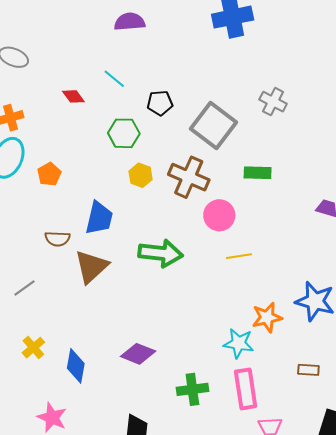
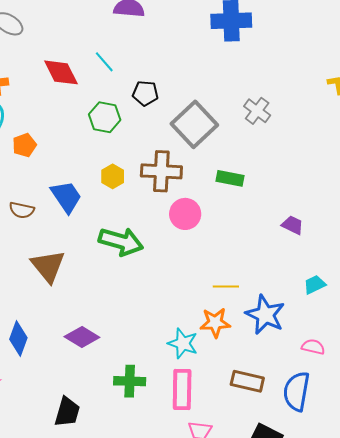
red diamond: (73, 96) -> (61, 72), size x1.6
yellow hexagon: (141, 175) -> (113, 176), moved
brown cross: (189, 177) -> (161, 171), turned -30
blue trapezoid: (99, 218) -> (66, 197), turned -57
yellow line: (239, 256) -> (226, 287), moved
brown triangle: (91, 267) -> (48, 266), moved, turned -36
brown rectangle: (308, 370) -> (247, 381), size x1.5

